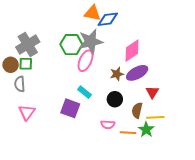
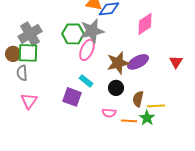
pink diamond: (132, 51) -> (145, 24), moved
green square: (26, 64) -> (28, 53), size x1.5
brown star: (117, 74) -> (118, 63), size x1.6
red triangle: (152, 92) -> (176, 62), moved

